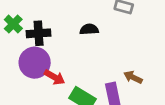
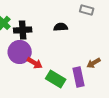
brown arrow: (133, 77) -> (94, 63), turned -56

